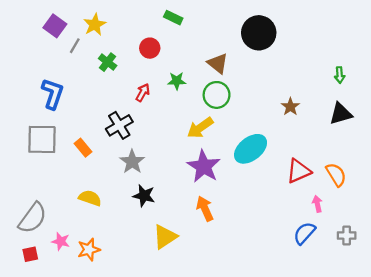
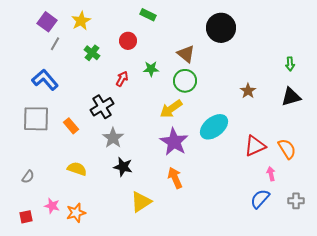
gray line: (75, 46) -> (55, 44), moved
blue L-shape: (53, 94) -> (45, 80), turned -60
gray semicircle: (33, 218) -> (28, 177), moved, size x0.5

